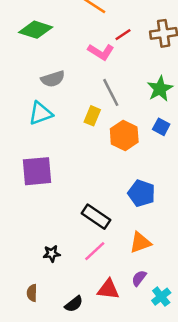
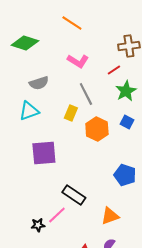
red line: (123, 35) -> (114, 70), moved
purple square: (37, 171) -> (44, 153), moved
blue pentagon: (141, 193) -> (125, 175), moved
pink line: (95, 251) -> (57, 215), moved

